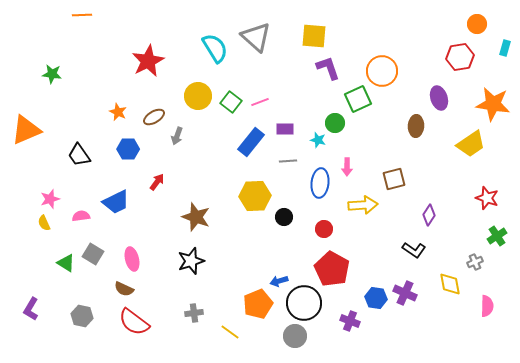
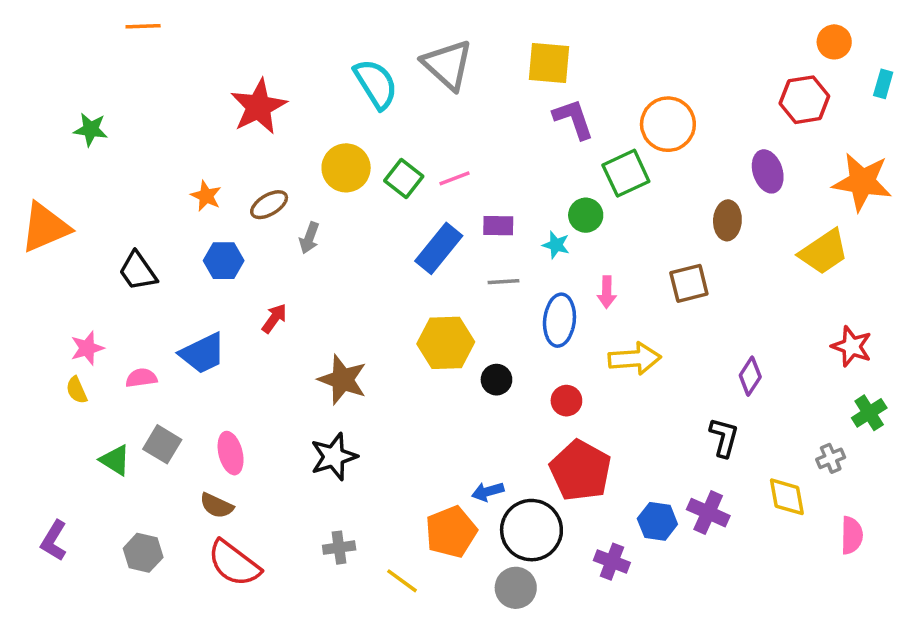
brown square: (394, 179) -> (689, 283), moved
black L-shape: (414, 250) -> (724, 437), turned -110

